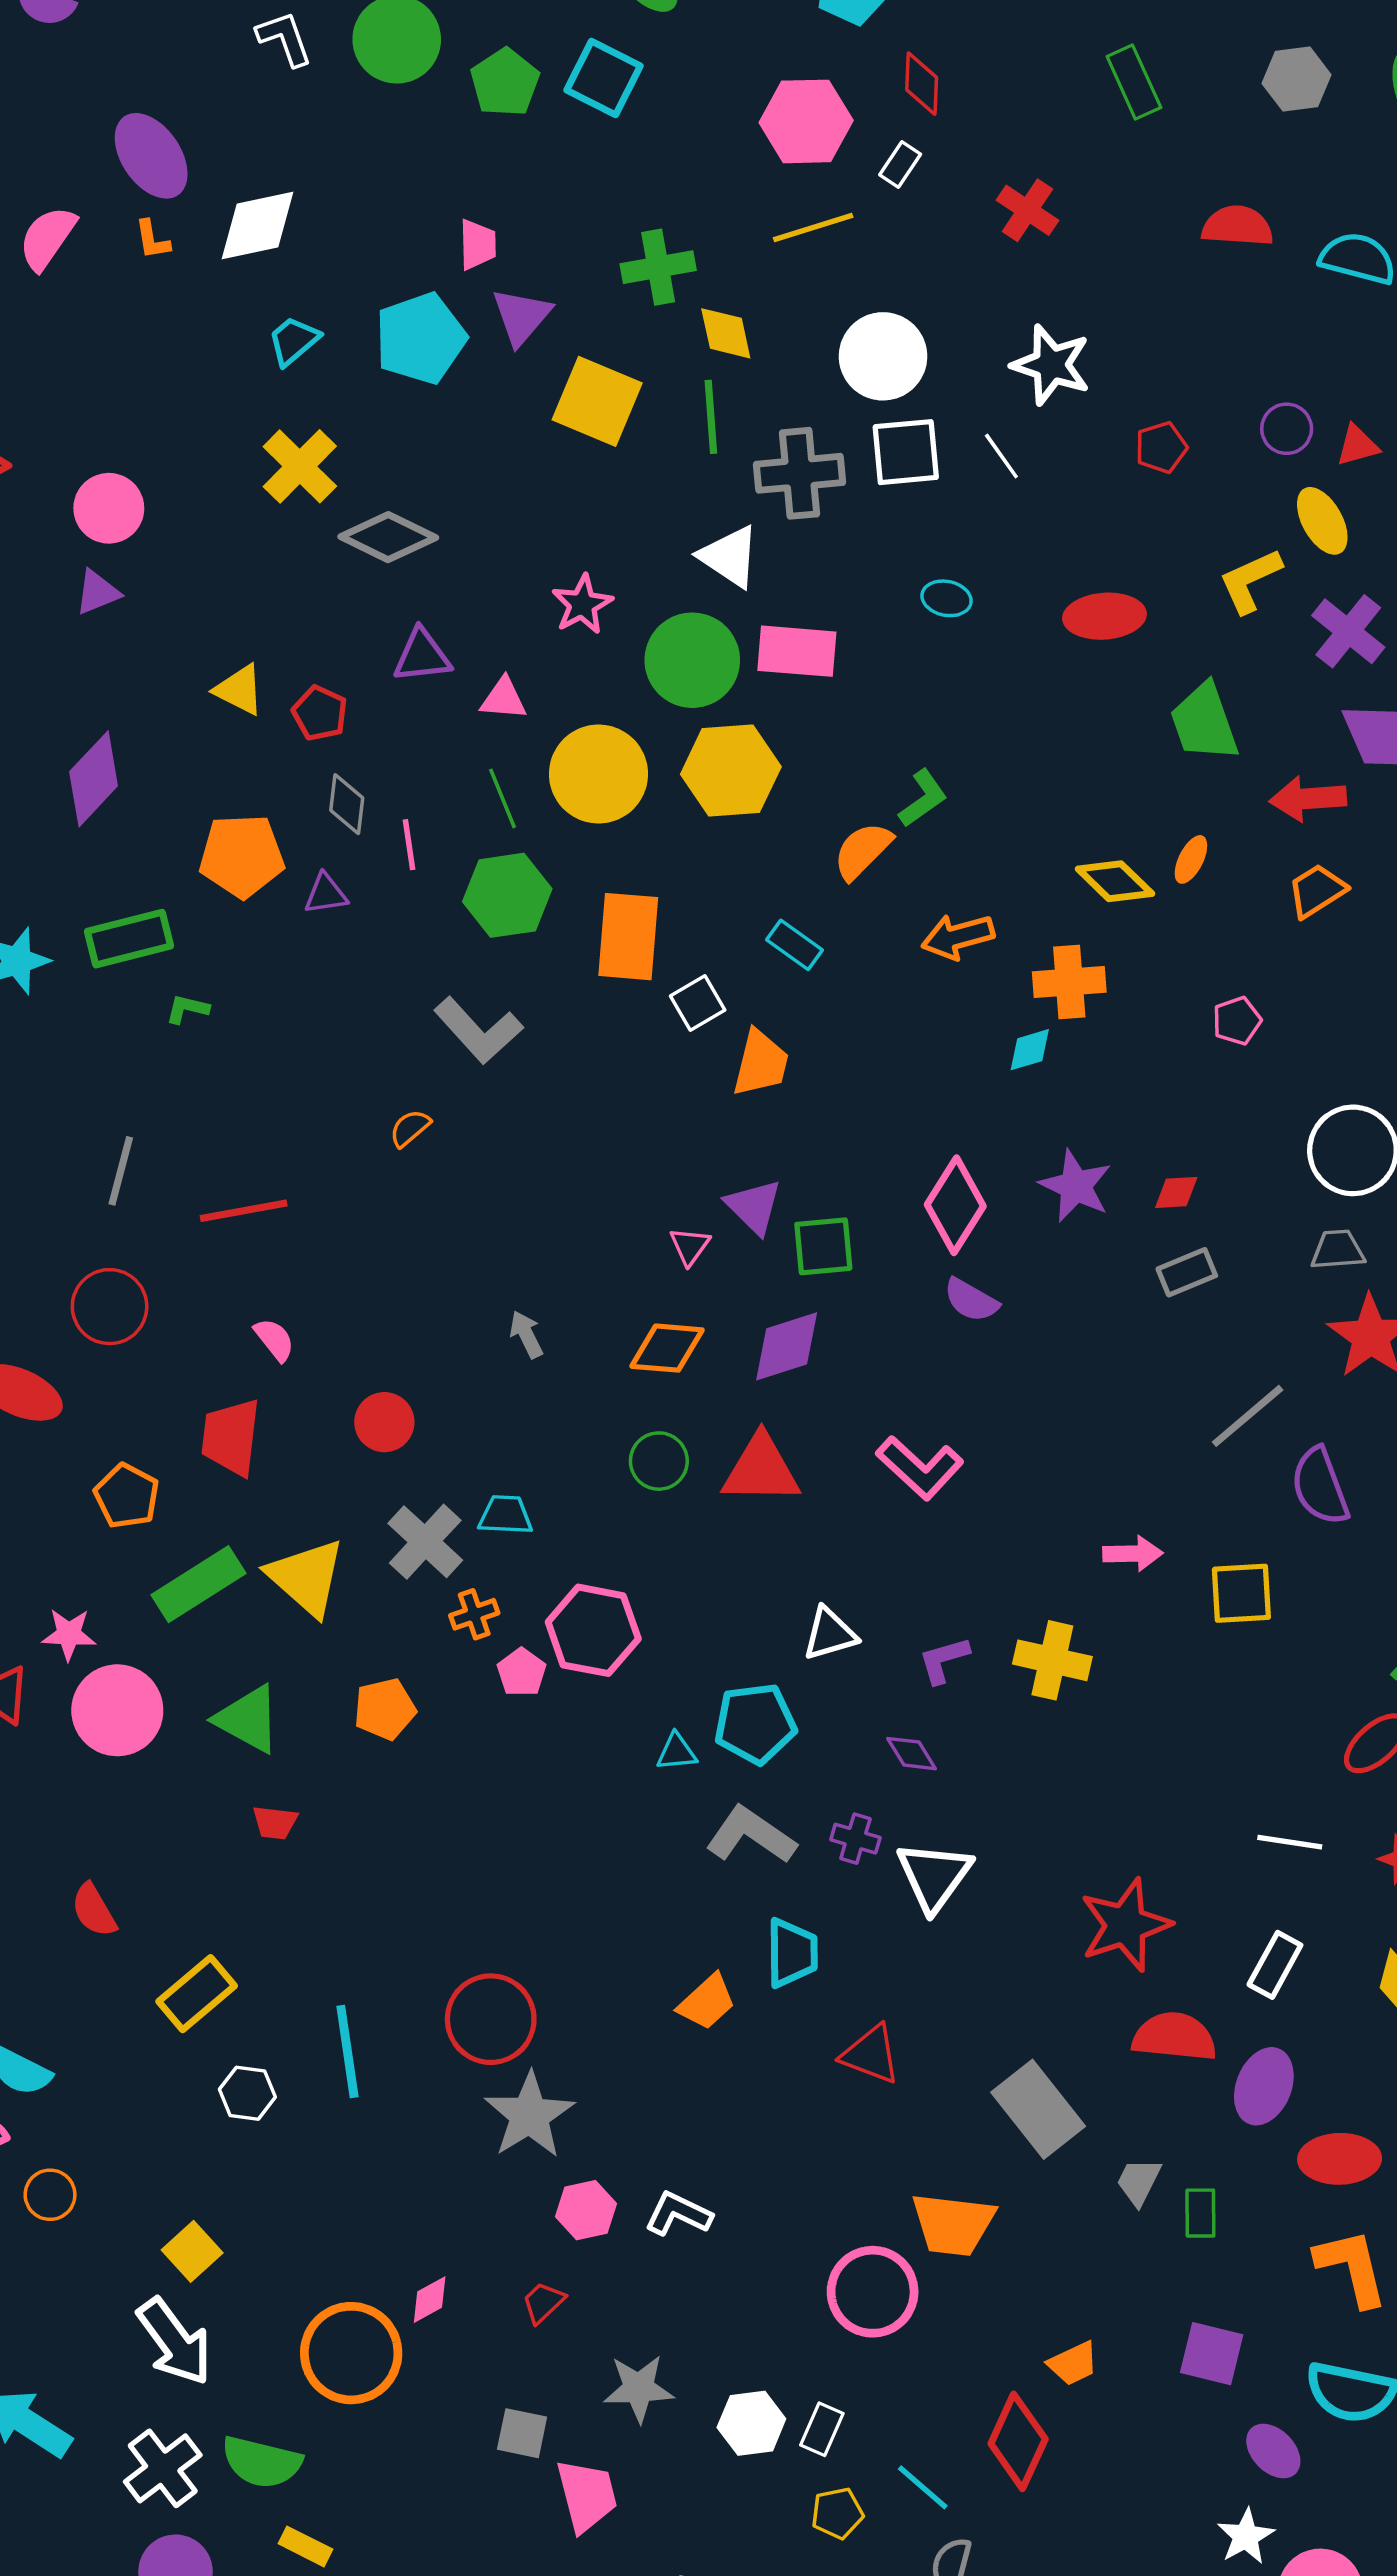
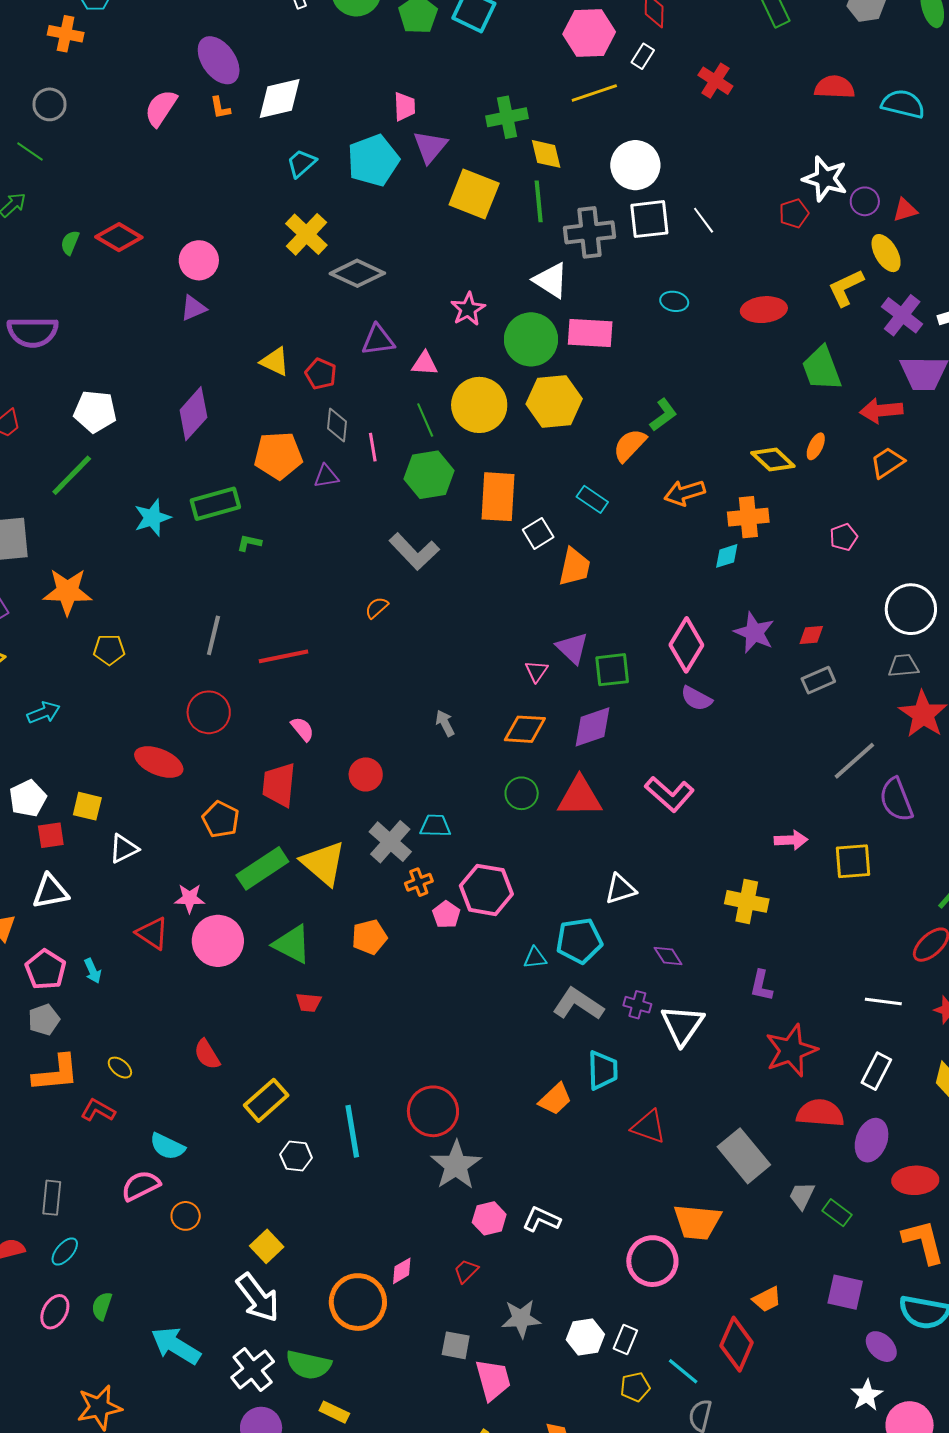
white star: (1051, 365) -> (825, 179), moved
purple L-shape: (944, 1660) -> (761, 986), moved, turned -60
green rectangle: (1200, 2213) -> (837, 1213), turned -52

